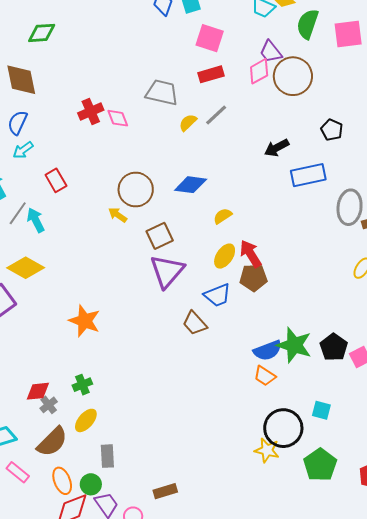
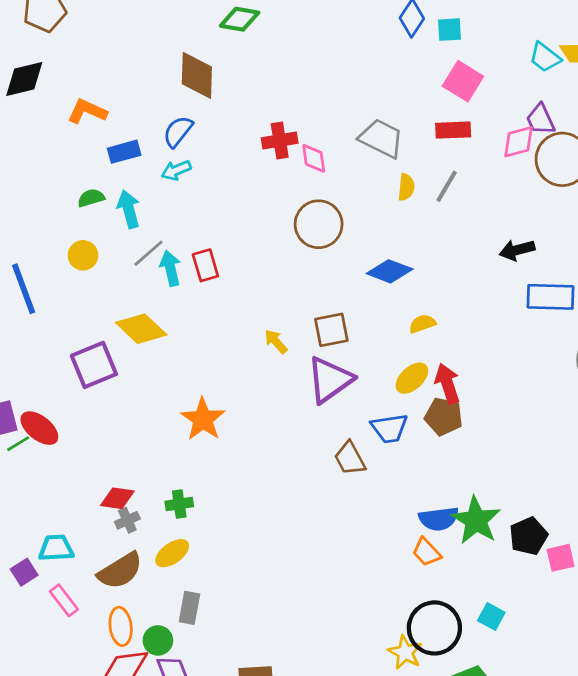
gray line: (216, 115) -> (447, 186), turned -30
yellow semicircle: (188, 123) -> (406, 187), turned 126
red rectangle: (56, 180) -> (205, 265), moved
brown circle: (136, 190) -> (319, 224), moved
yellow arrow: (118, 215) -> (276, 342), moved

